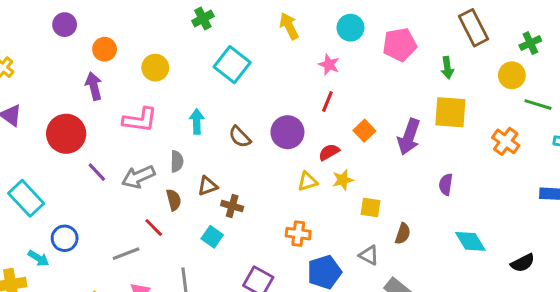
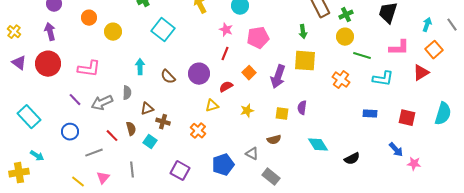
green cross: (530, 43) -> (346, 15), moved
pink pentagon: (400, 45) -> (258, 38), moved
orange circle: (105, 49) -> (89, 18), moved
purple arrow: (94, 86) -> (50, 32), moved
pink L-shape: (140, 120) -> (89, 69), moved
red circle: (66, 134) -> (48, 64), moved
yellow star: (343, 180) -> (247, 111), moved
brown semicircle: (174, 200) -> (131, 129), moved
yellow square: (370, 208) -> (282, 114), moved
orange cross: (298, 234) -> (198, 131), moved, turned 35
brown semicircle: (403, 234) -> (274, 140), turned 56
blue circle: (65, 238) -> (70, 132), moved

